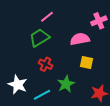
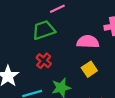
yellow square: (87, 62) -> (89, 69), turned 32

